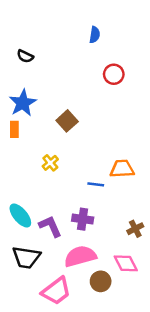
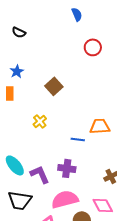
blue semicircle: (95, 35) -> (77, 14), turned -32
blue star: (23, 103) -> (17, 71), size x0.6

